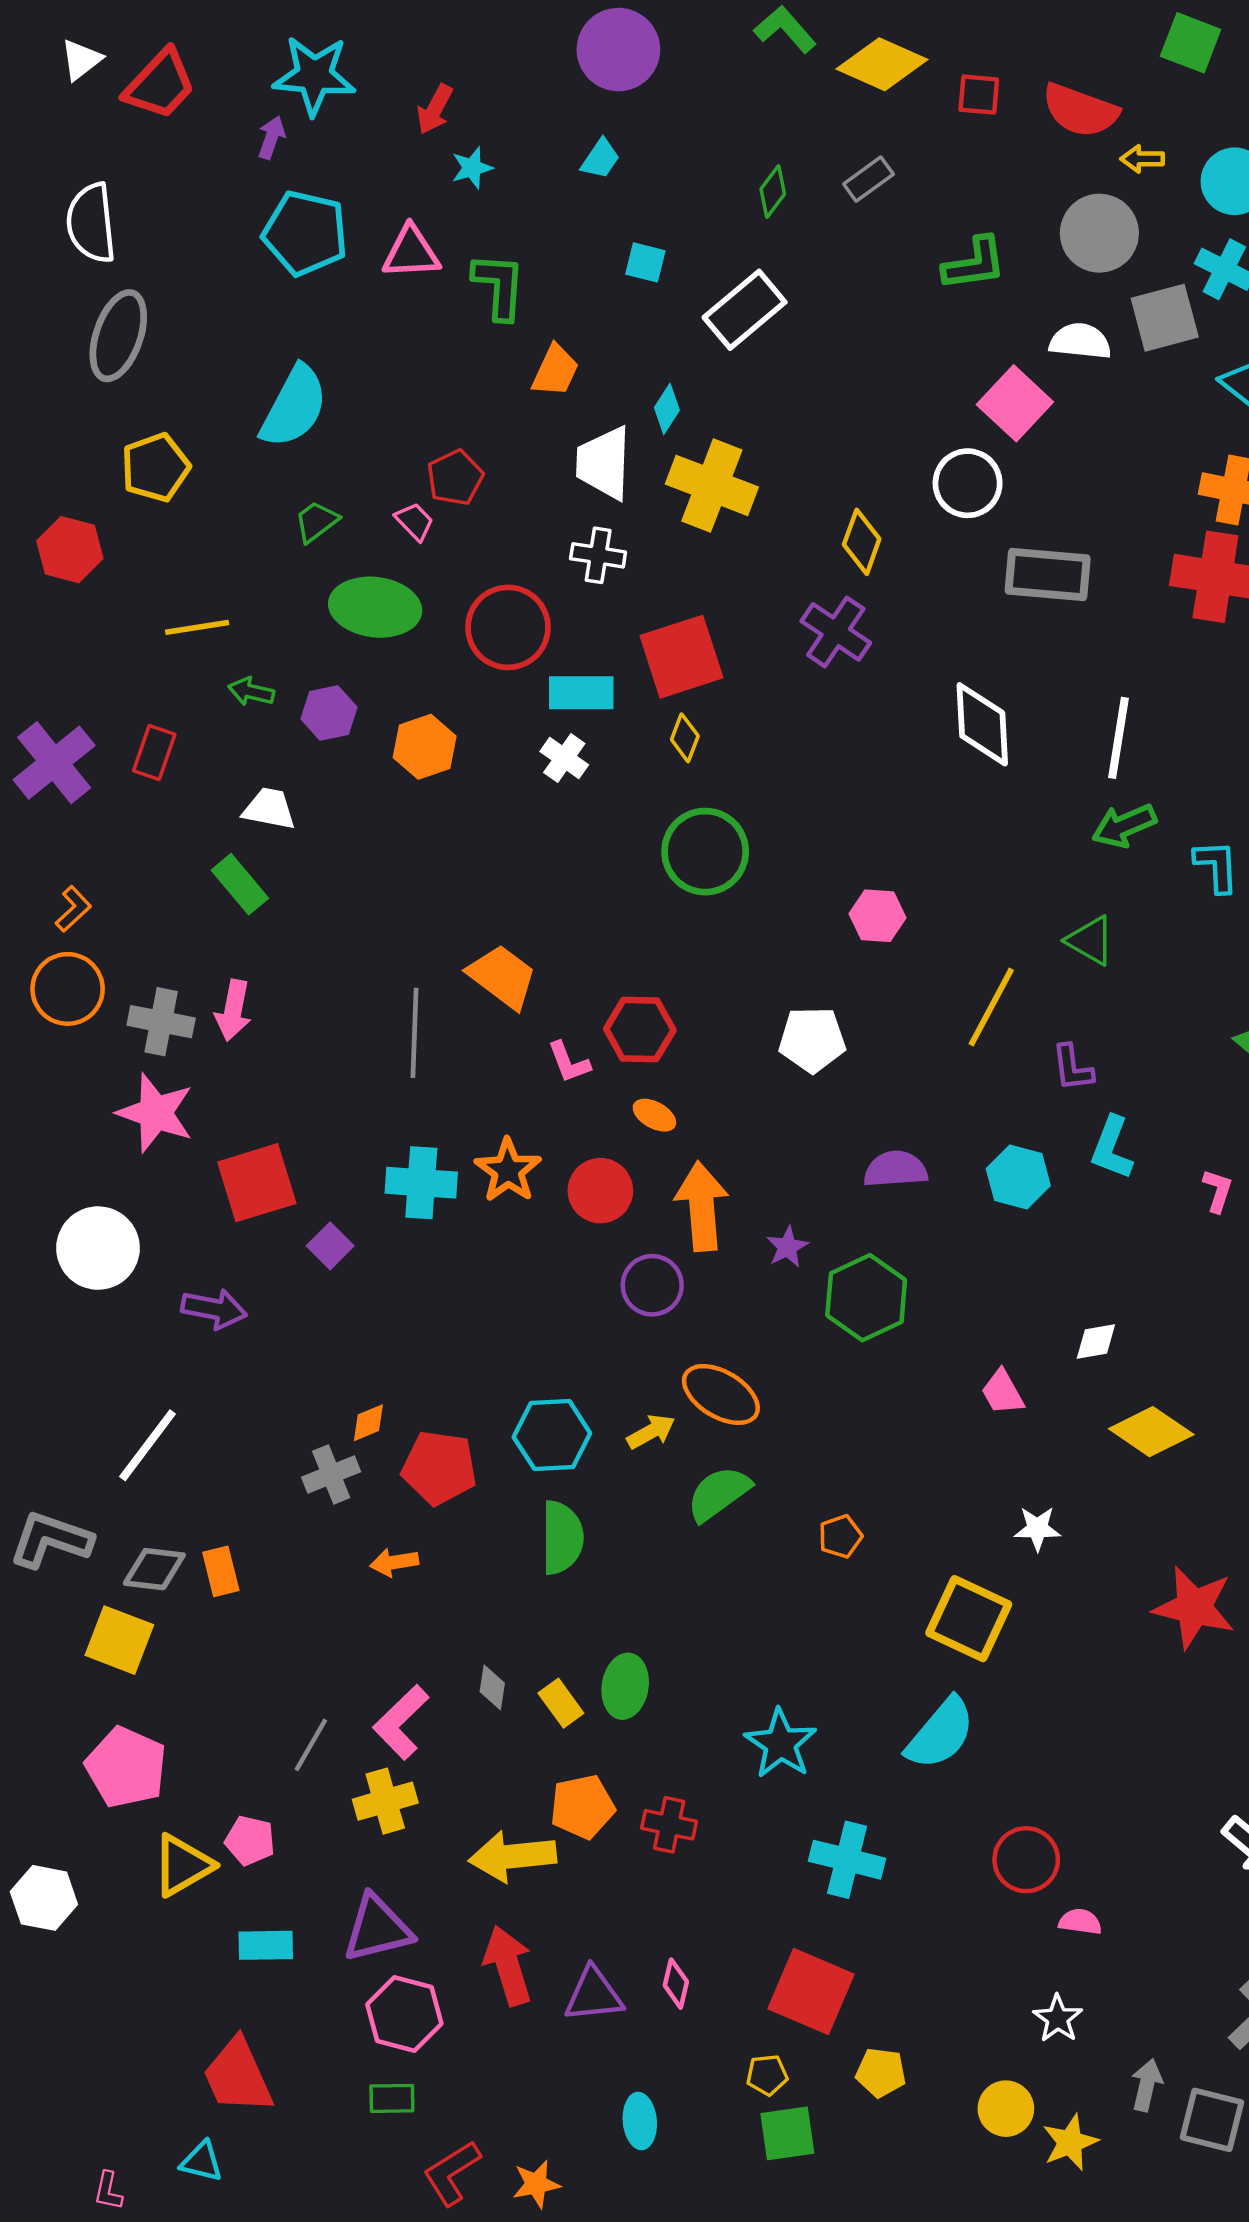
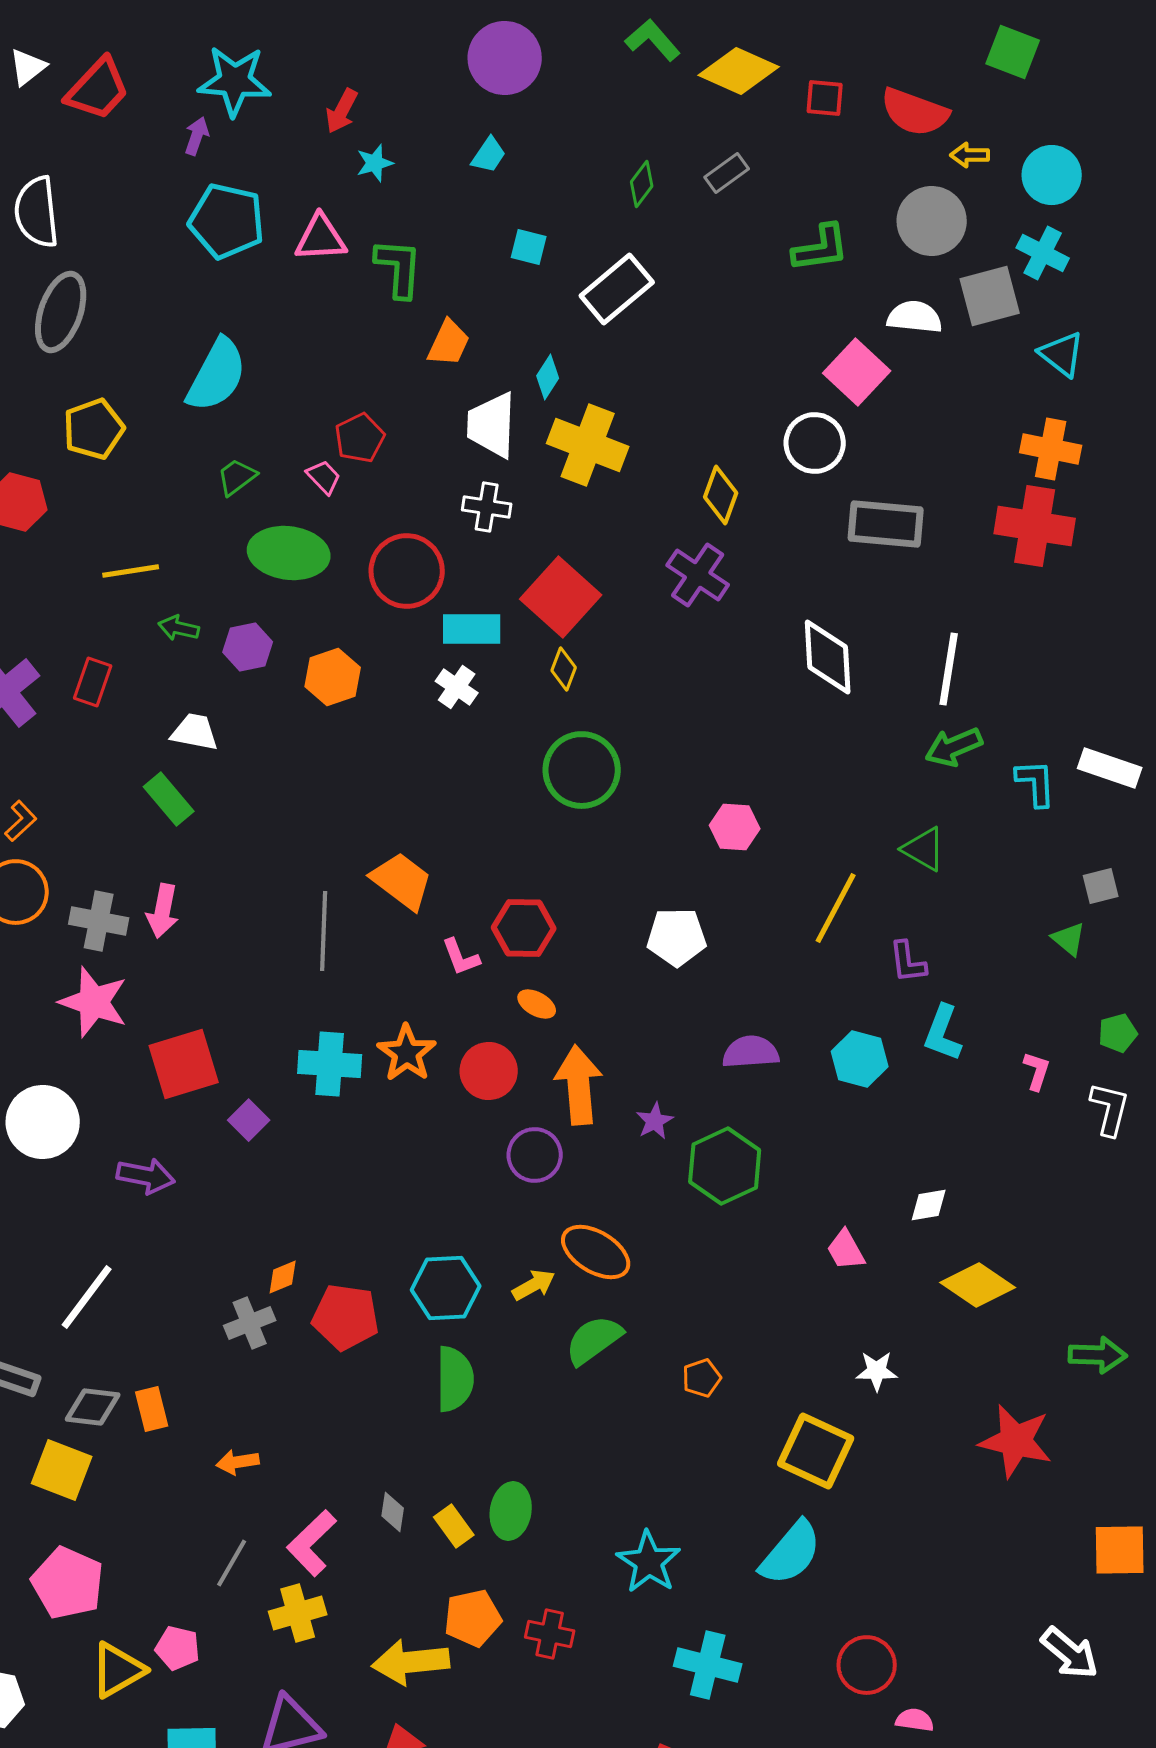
red square: (681, 657) -> (561, 597), turned -30
orange arrow: (394, 1562) -> (238, 1462), moved

